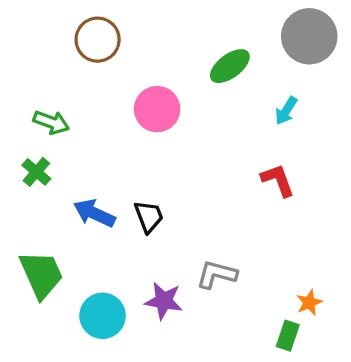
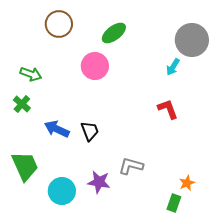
gray circle: (309, 36) -> (192, 40), moved
green ellipse: (230, 66) -> (114, 33), moved

